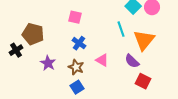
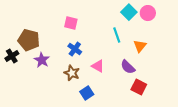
orange triangle: (144, 40) -> (140, 46), size x0.6
purple star: (48, 63) -> (42, 60), moved
blue square: (77, 87) -> (87, 93), moved

